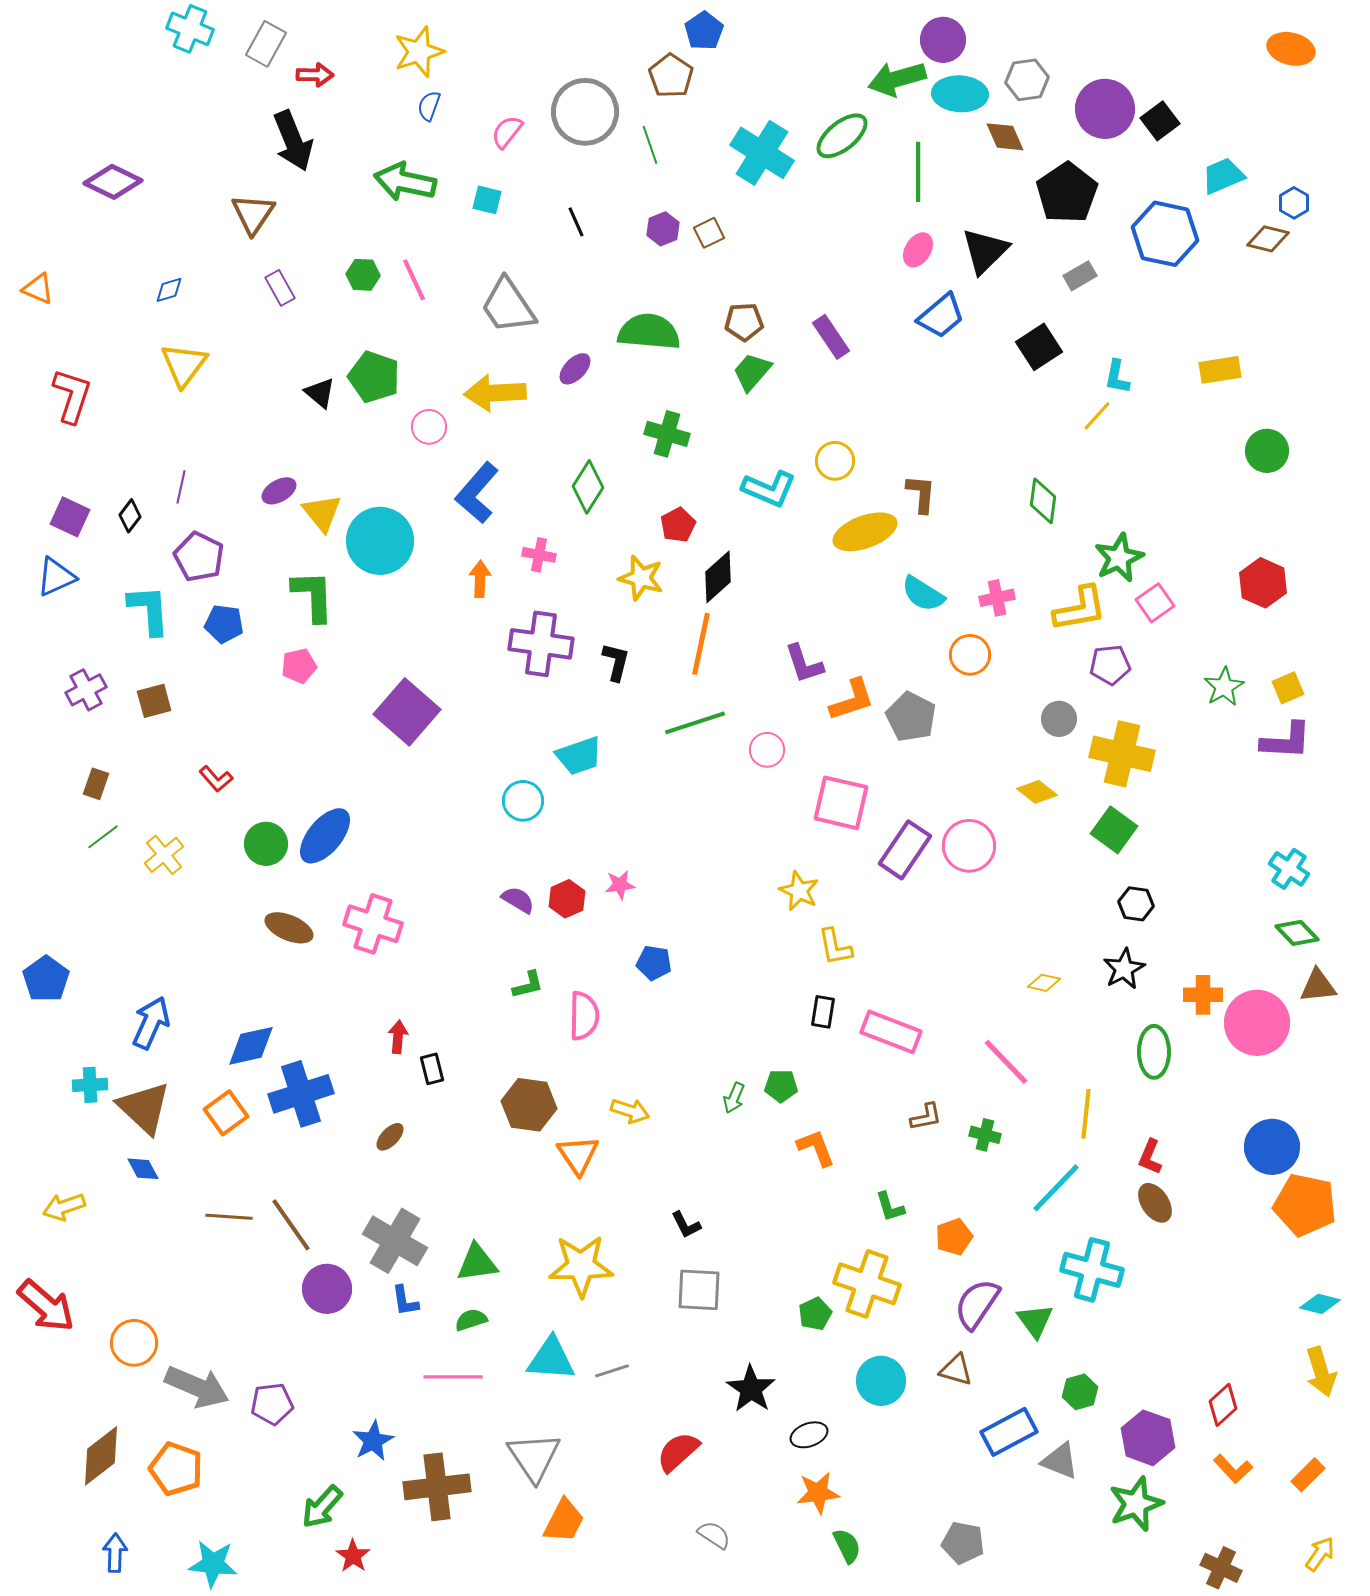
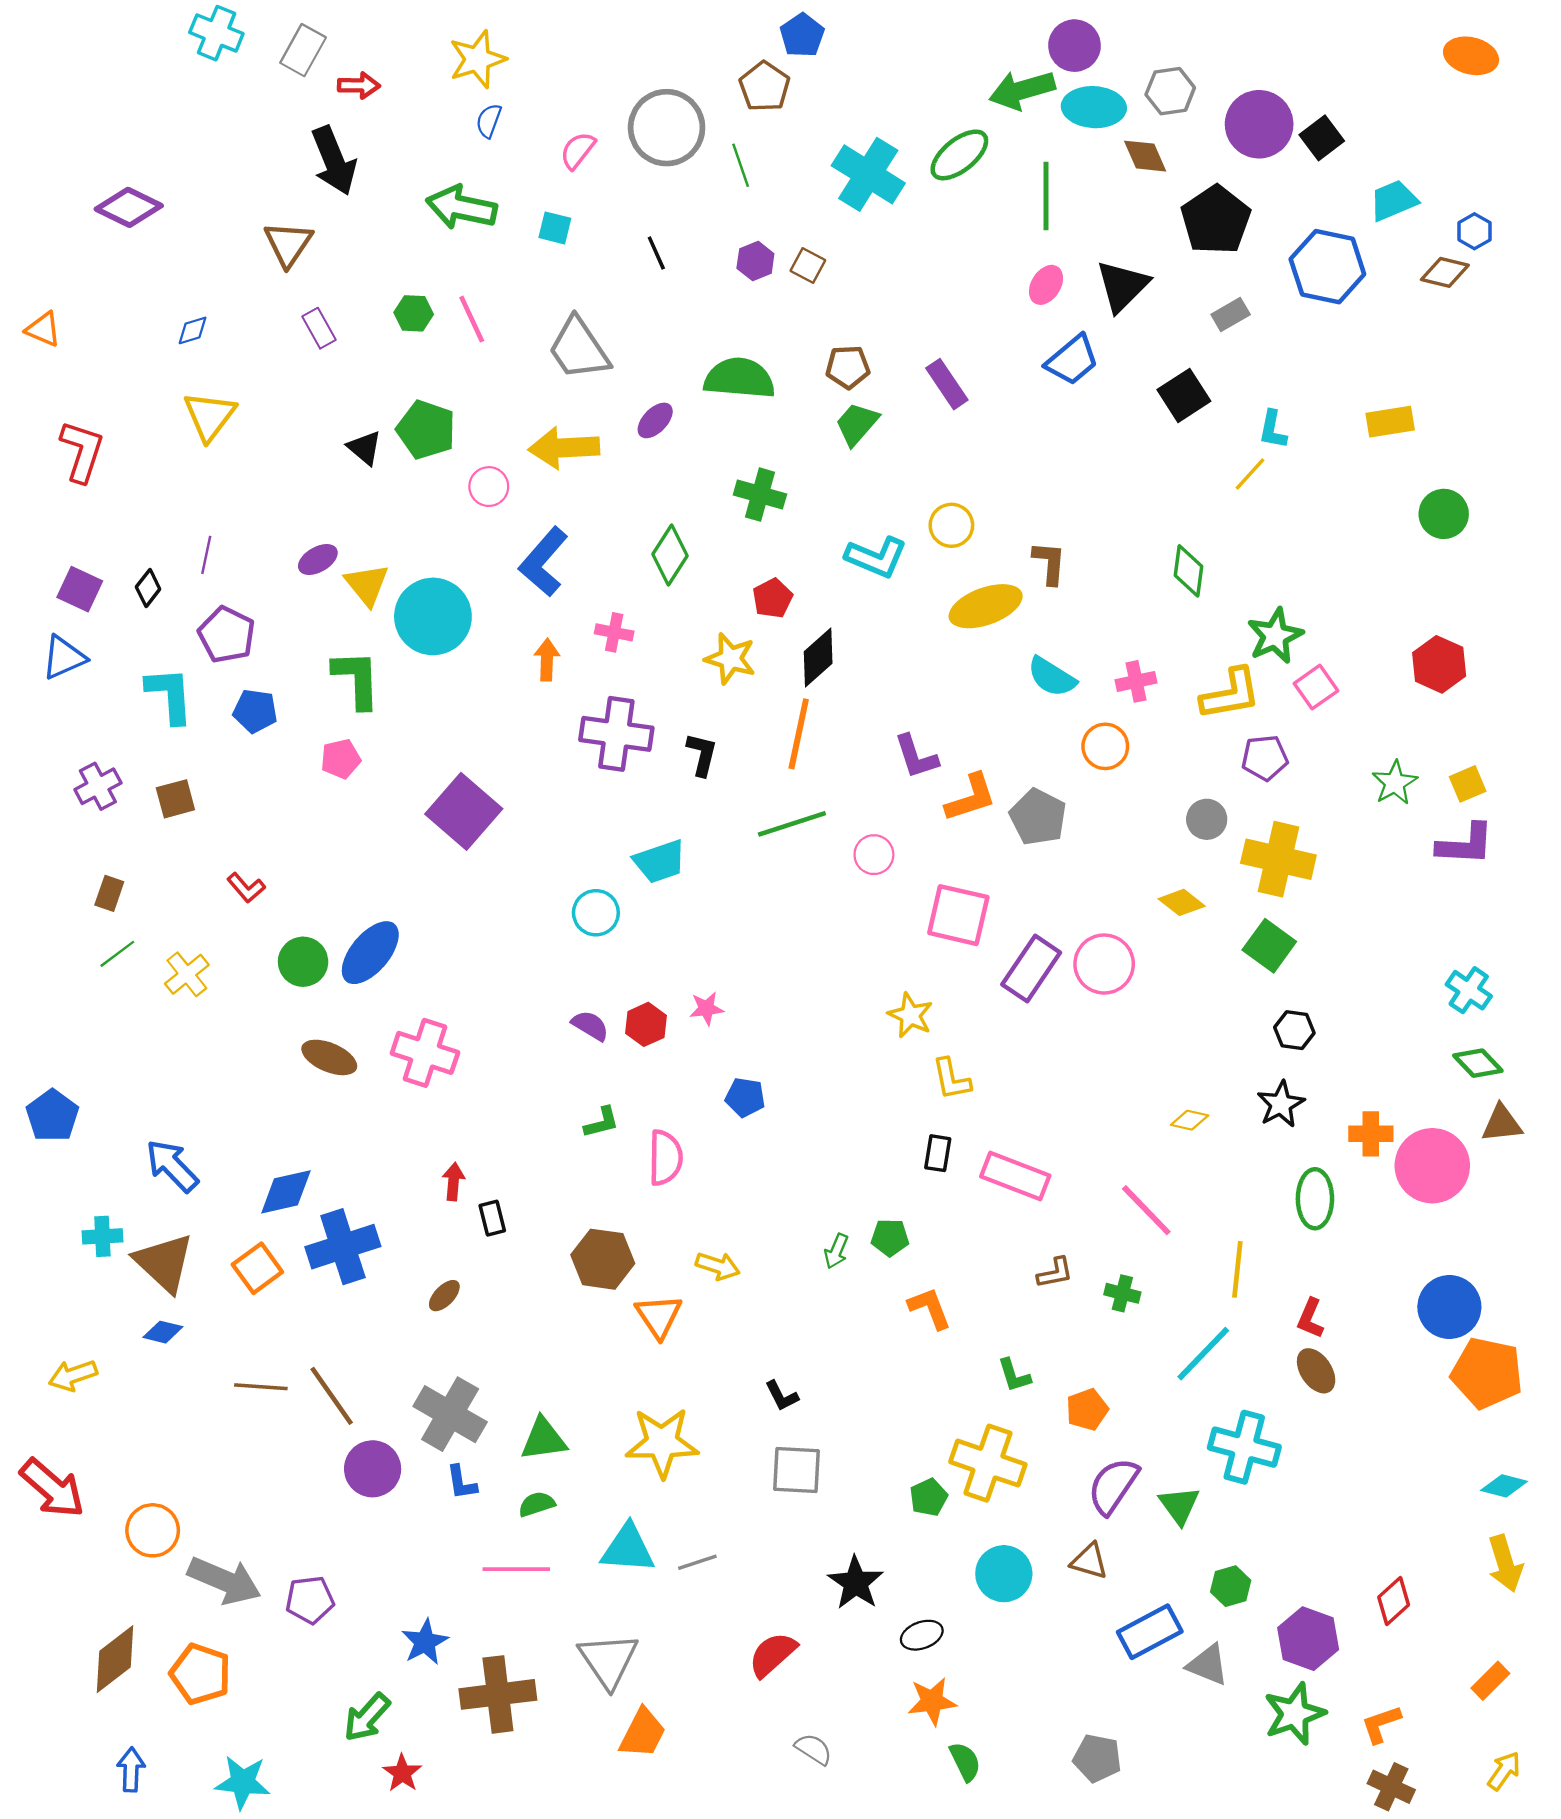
brown square: (709, 233) -> (808, 266), turned -36
blue arrow: (151, 1023) -> (172, 1166), turned -68
blue diamond: (143, 1169) -> (163, 1332), turned -48
orange L-shape: (1233, 1469) -> (1381, 1724), moved, turned 114

